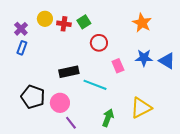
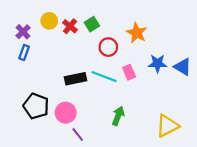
orange star: (142, 23) -> (137, 33), moved
red cross: (64, 24) -> (70, 26), turned 32
cyan line: (95, 85) -> (104, 77), moved
yellow triangle: (141, 108) -> (167, 126), moved
green arrow: (108, 118) -> (118, 116), moved

